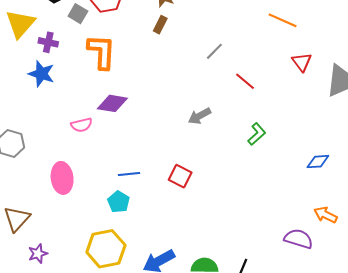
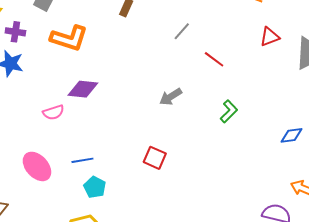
orange L-shape: (102, 52) -> (69, 38), turned 108
red triangle: (302, 62) -> (270, 37), turned 50
blue line: (129, 174) -> (82, 160), moved
pink ellipse: (62, 178) -> (37, 166), turned -32

